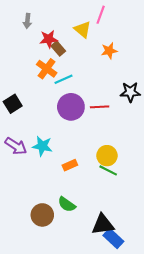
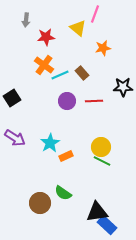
brown rectangle: (58, 49) -> (82, 73), moved
purple circle: (71, 107) -> (67, 101), size x0.7
cyan star: (42, 146) -> (50, 143), moved, turned 30

